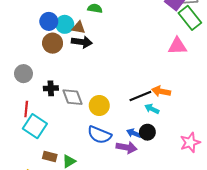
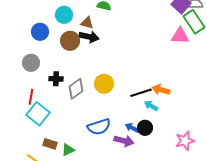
blue circle: (49, 21) -> (40, 32), moved
cyan circle: (65, 24) -> (64, 15), moved
brown circle: (53, 43) -> (70, 41), moved
pink triangle: (177, 46) -> (180, 36), moved
gray diamond: (72, 97) -> (76, 89), turned 70
yellow circle: (99, 106) -> (104, 84), moved
blue semicircle: (99, 135) -> (99, 127), turned -45

